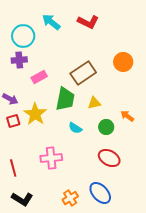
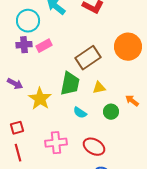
orange circle: (123, 62) -> (128, 47), size x1.4
pink rectangle: (39, 77) -> (44, 46), moved
red square: (13, 121) -> (17, 128), moved
red ellipse: (109, 158) -> (94, 147), moved

